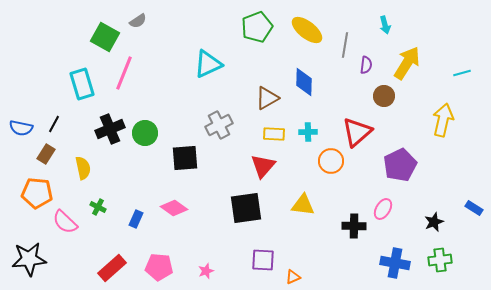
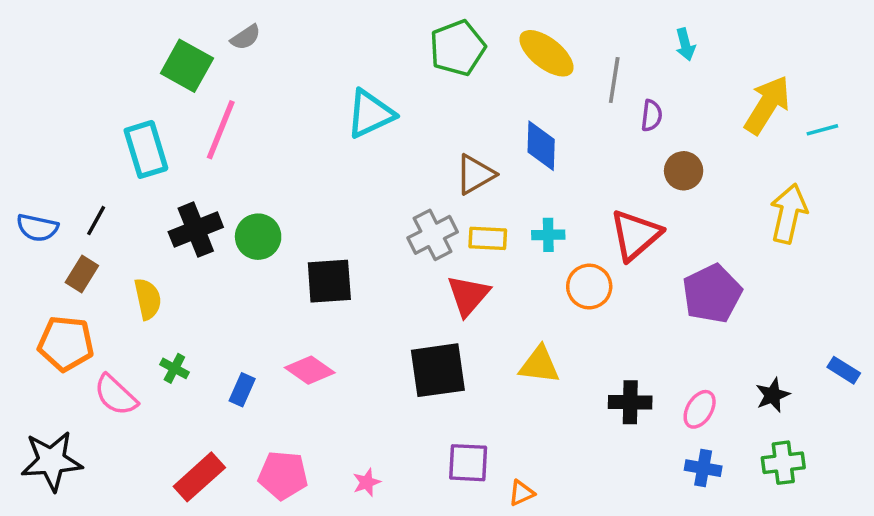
yellow arrow: (407, 63) -> (767, 105), moved
gray cross: (219, 125) -> (433, 235), moved
pink ellipse: (383, 209) -> (700, 409), moved
blue cross: (395, 263) -> (703, 468), size x0.7

